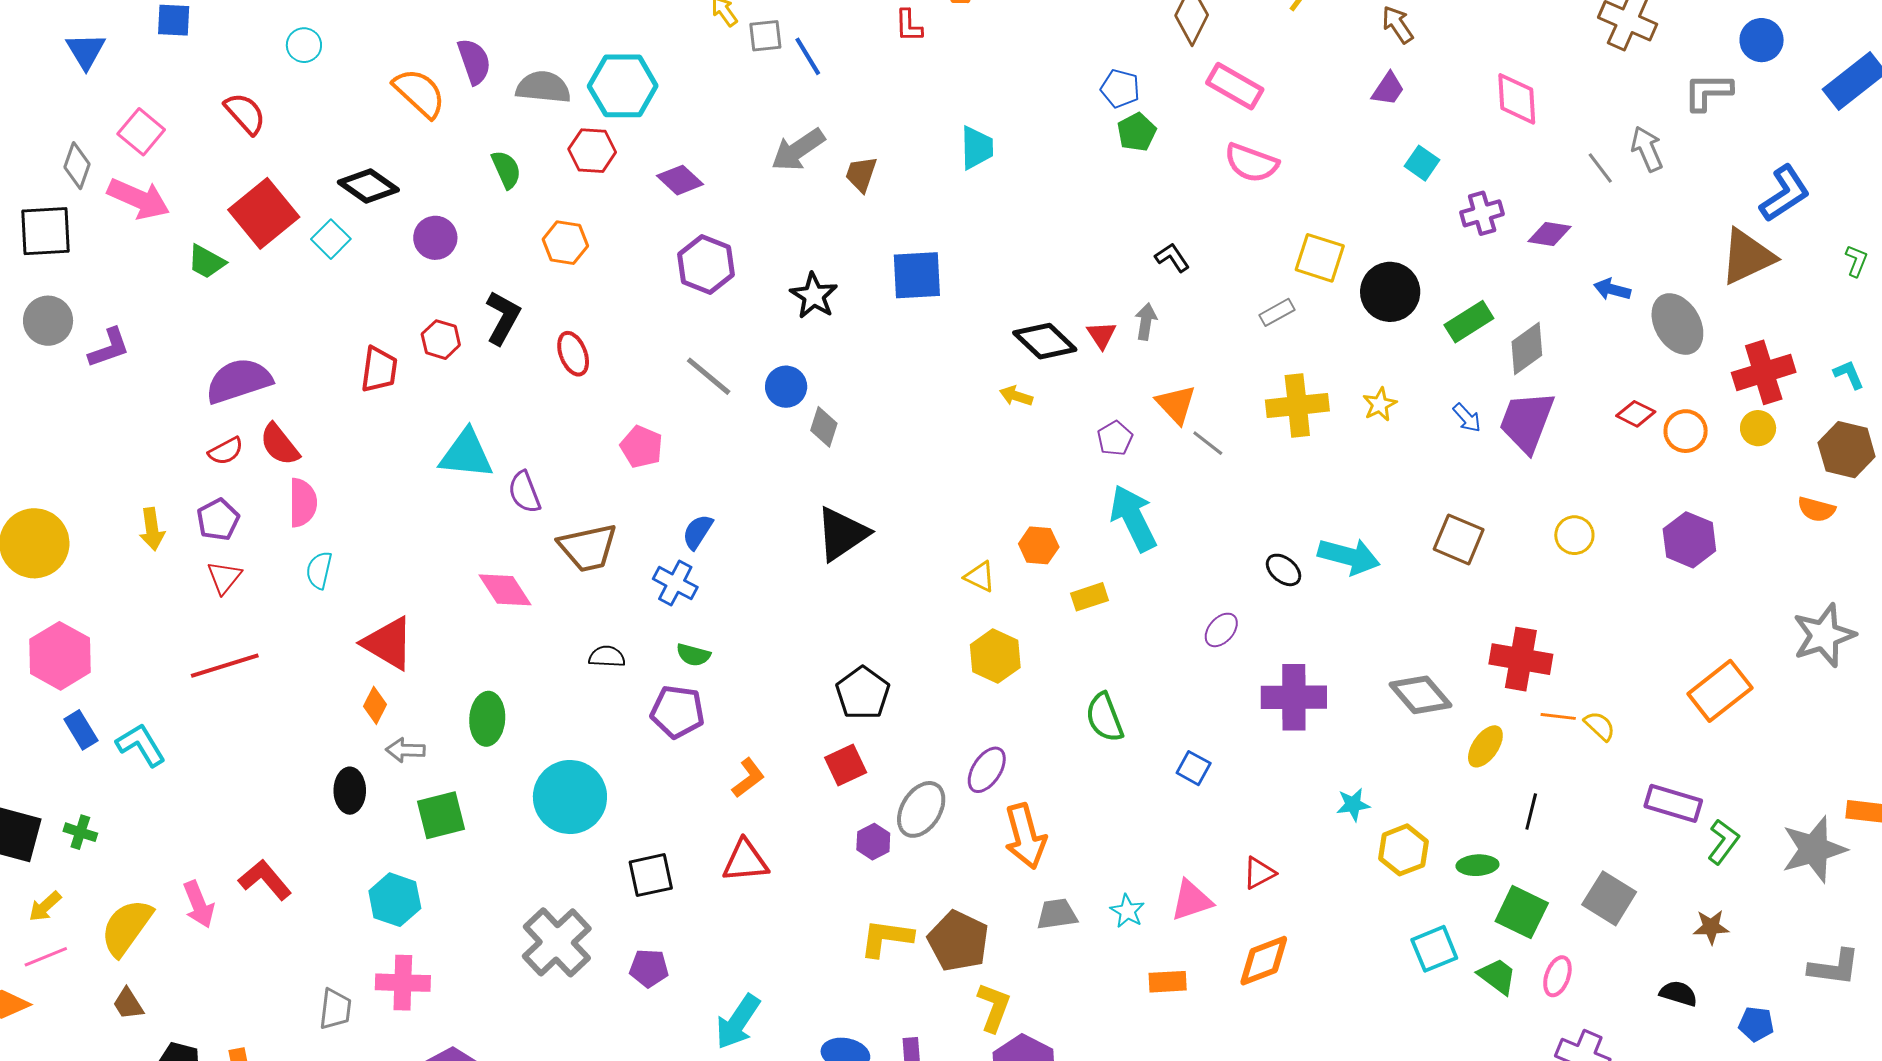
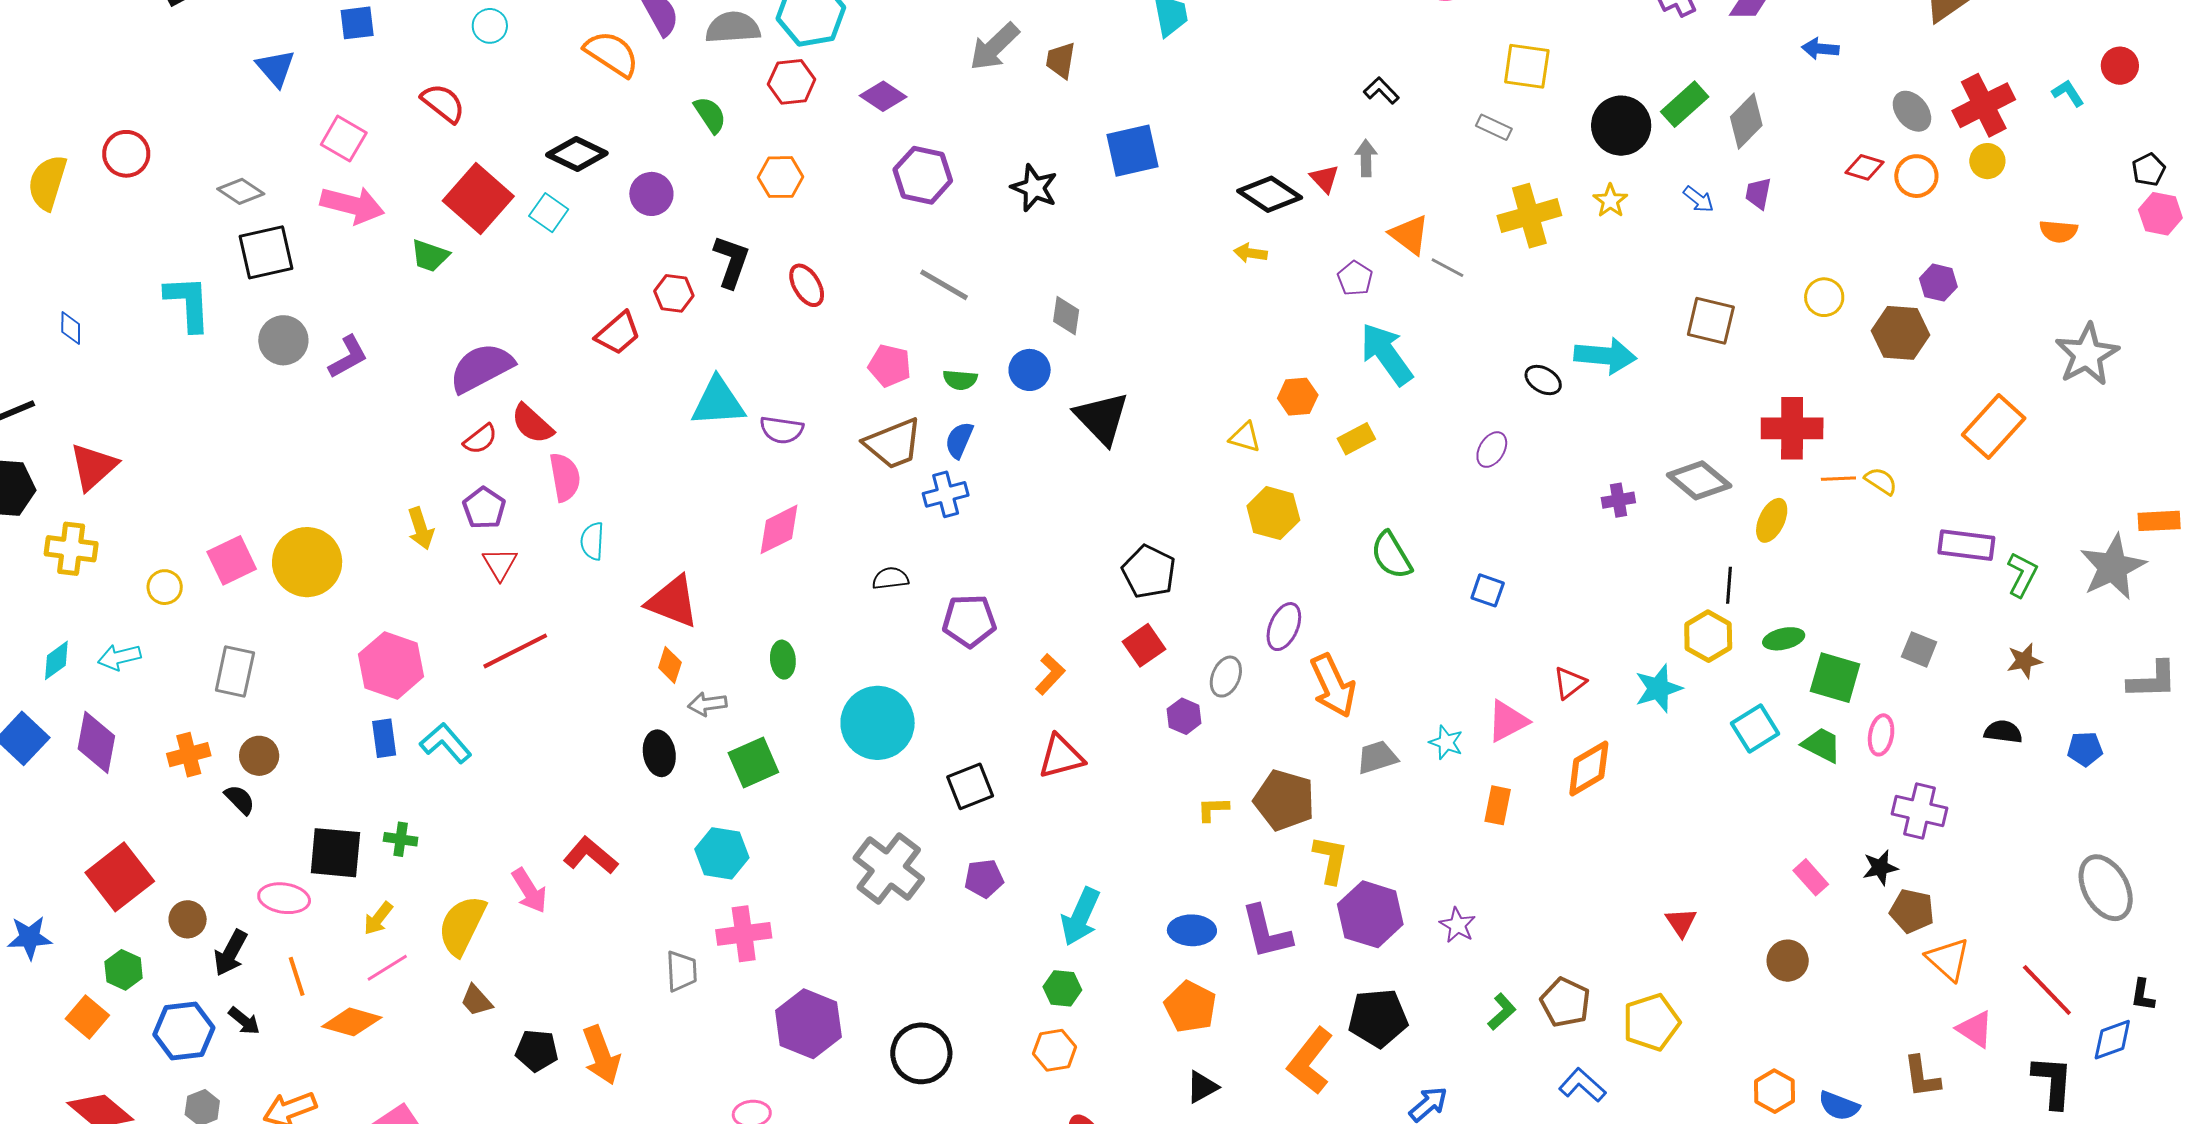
gray diamond: (77, 166) -> (241, 191), moved, turned -66
black circle: (1390, 292) -> (1621, 126), moved
gray rectangle: (1277, 312) -> (1494, 127), turned 64
gray ellipse: (1677, 324) -> (1912, 111), moved, size x0.7
red trapezoid: (379, 370) -> (618, 333), turned 51
blue circle: (786, 387) -> (1030, 370), moved
purple trapezoid: (1527, 422) -> (1758, 193), size x0.5
brown hexagon: (1847, 450) -> (1900, 333), moved
purple semicircle: (524, 492) -> (782, 430), turned -51
black triangle: (842, 534) -> (1102, 418), turned -30
purple hexagon: (1689, 540) -> (1938, 283), size x0.7
brown trapezoid: (588, 548) -> (893, 444), moved
blue cross: (675, 583) -> (946, 494), turned -33
pink diamond: (505, 590) -> (779, 529), turned -74
green semicircle: (693, 655) -> (960, 380), moved
pink hexagon: (60, 656) -> (391, 665), moved
purple cross: (1294, 697) -> (1618, 500), moved, size x0.5
green ellipse: (487, 719) -> (783, 660), size x0.7
blue rectangle: (81, 730) -> (384, 738), turned 33
cyan star: (1353, 805) -> (1658, 688), moved, size x1.4
gray ellipse: (921, 809) -> (1226, 677), size x0.7
black line: (1531, 811) -> (1729, 585), moved
gray square: (1609, 898) -> (1919, 649), size x0.7
yellow L-shape: (886, 938) -> (1213, 809), size x0.6
orange rectangle: (1168, 982) -> (1498, 805), turned -66

